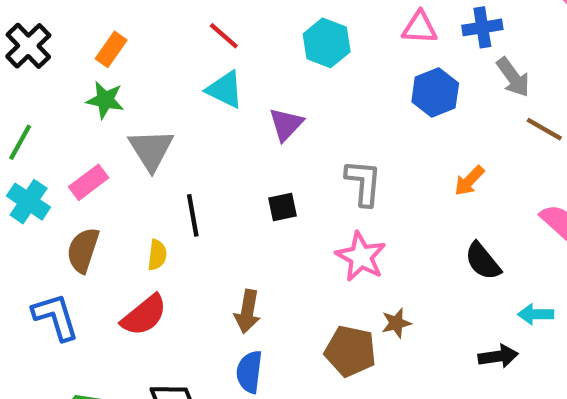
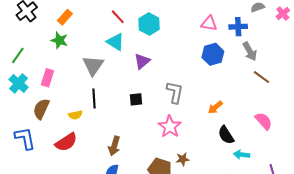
cyan hexagon: (327, 43) -> (149, 24), moved
gray triangle: (151, 150) -> (93, 65), moved
orange arrow: (469, 181) -> (215, 107), moved
pink rectangle: (89, 182) -> (47, 78), turned -42
yellow semicircle: (157, 255) -> (75, 115), turned 64
cyan arrow: (536, 314) -> (241, 155), moved

